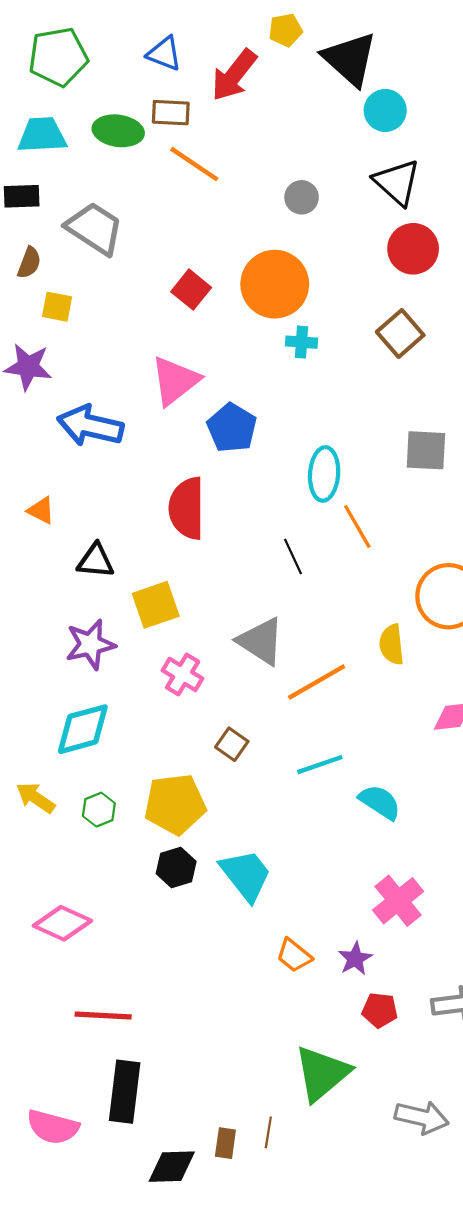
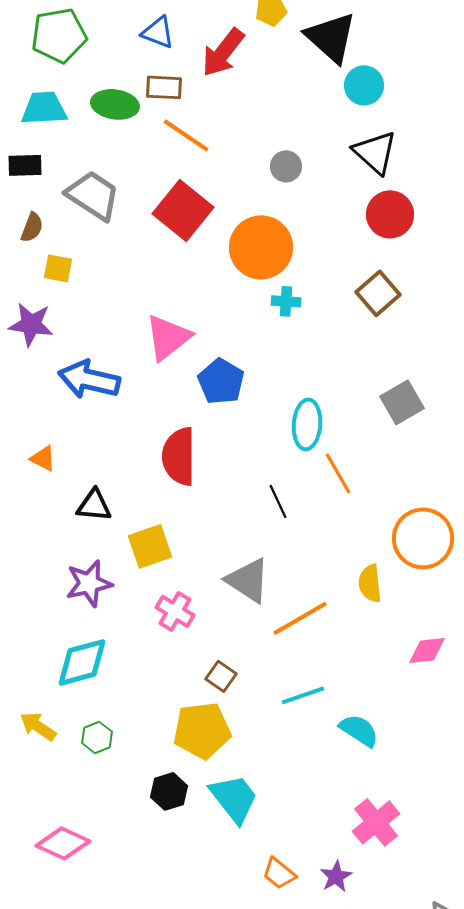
red square: (191, 290) -> (183, 210), moved, size x1.6
gray square: (426, 450) -> (402, 402), turned -33
yellow pentagon: (175, 804) -> (202, 730), moved

